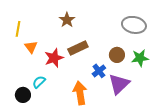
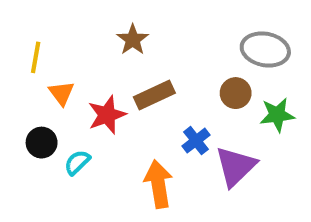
brown circle: (117, 55) -> (236, 93), moved
black circle: (23, 95) -> (42, 143), moved

